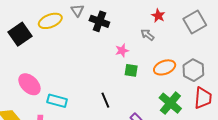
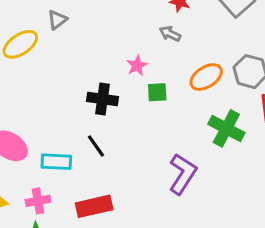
gray triangle: (77, 10) -> (57, 20), turned 40
black cross: (99, 21) -> (103, 99), moved
black line: (105, 100) -> (96, 146), moved

